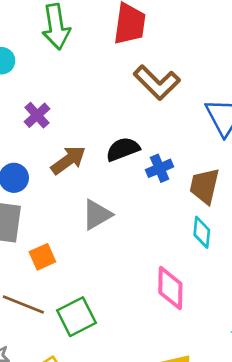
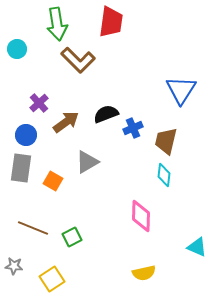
brown L-shape: (157, 83) -> (78, 60), moved
purple cross: (37, 115) -> (39, 103), moved
orange square: (42, 257) -> (53, 181), moved, turned -36
green square: (76, 317) -> (72, 237), size x0.7

